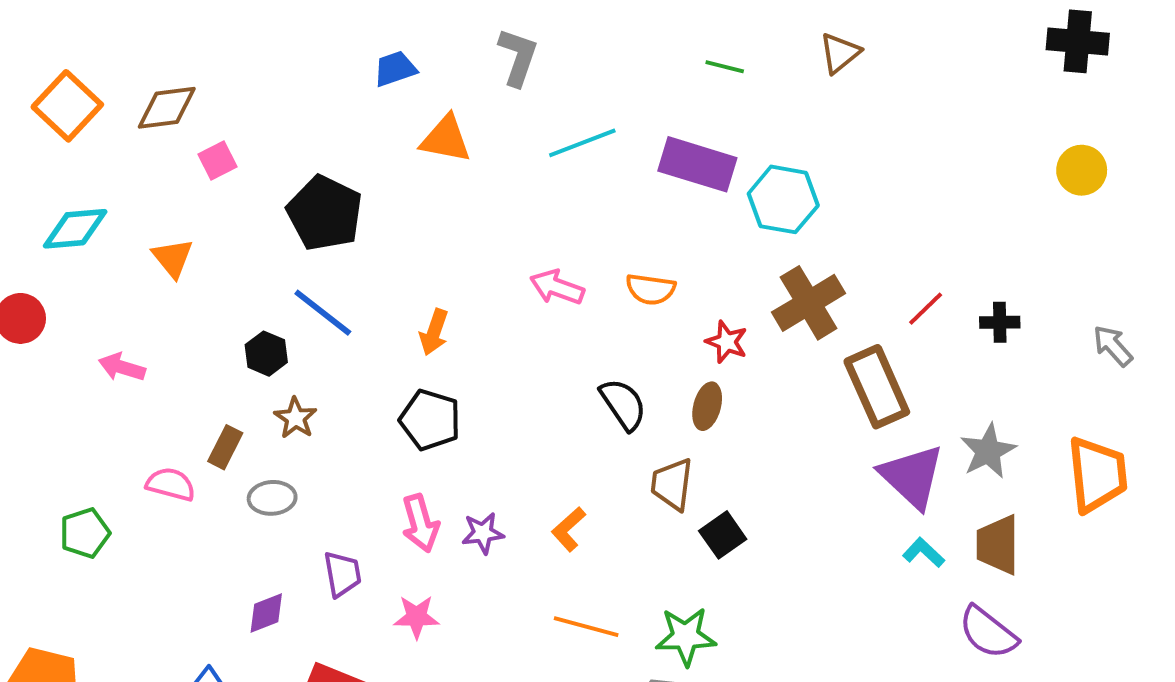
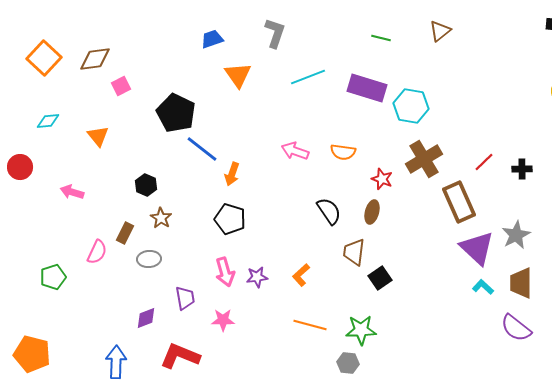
orange triangle: (446, 139) -> (238, 75), turned 44
cyan diamond: (75, 229) -> (48, 121), size x0.7
blue line: (323, 313) -> (202, 149), moved
pink semicircle: (171, 484) -> (97, 252), turned 100

